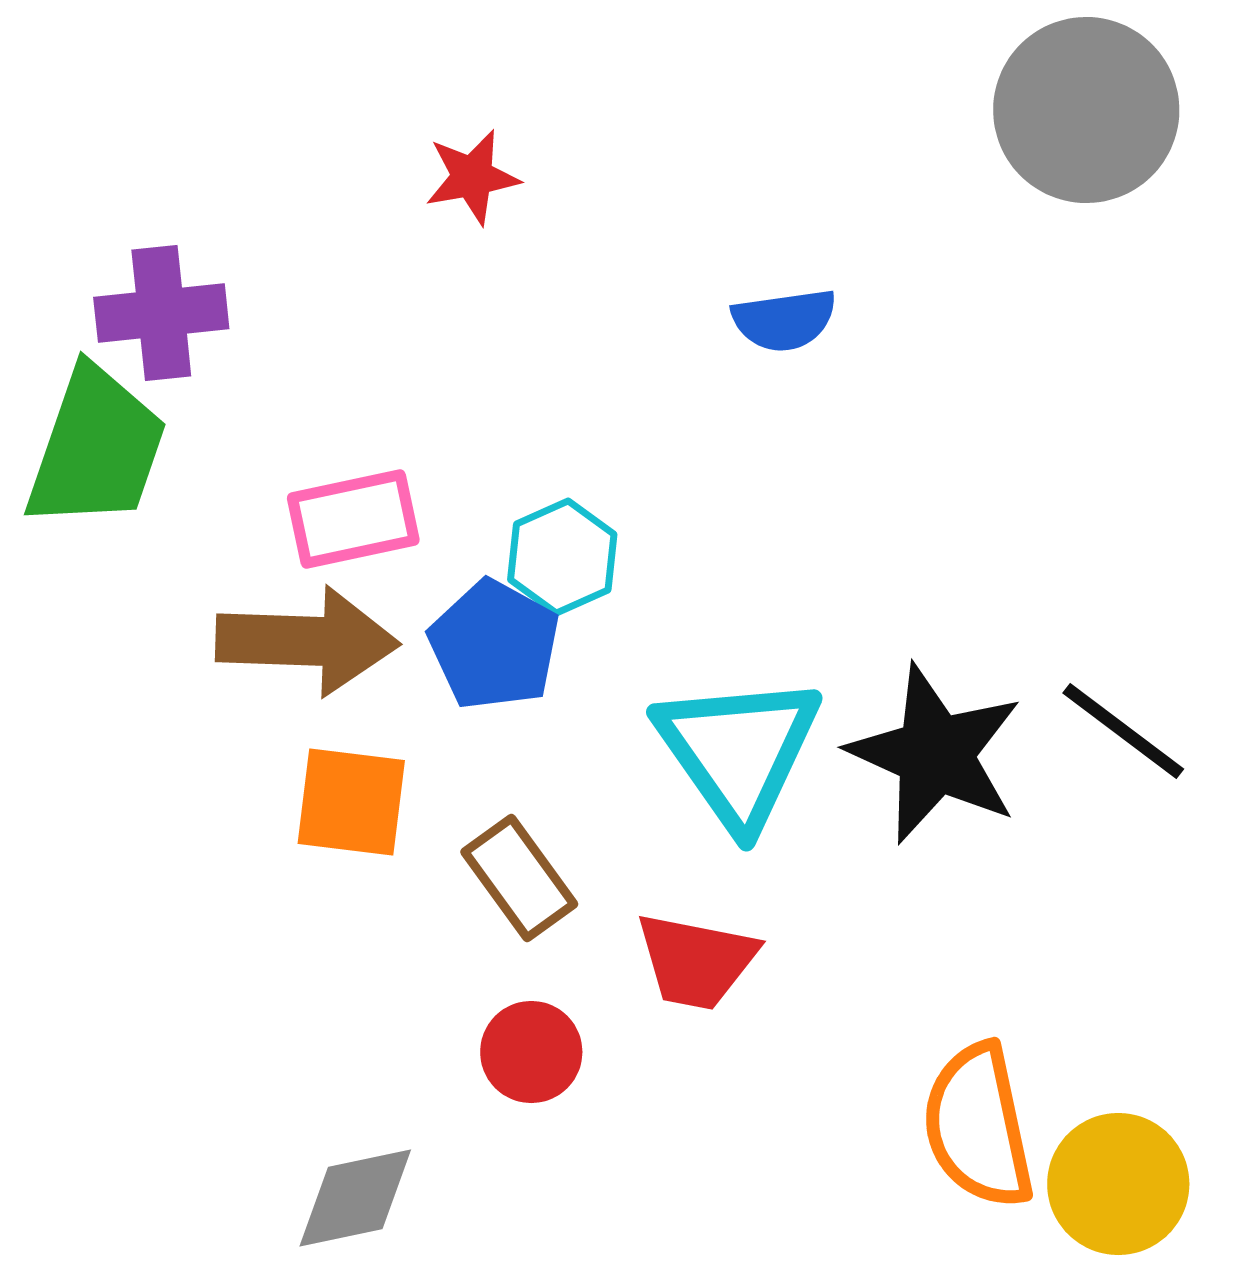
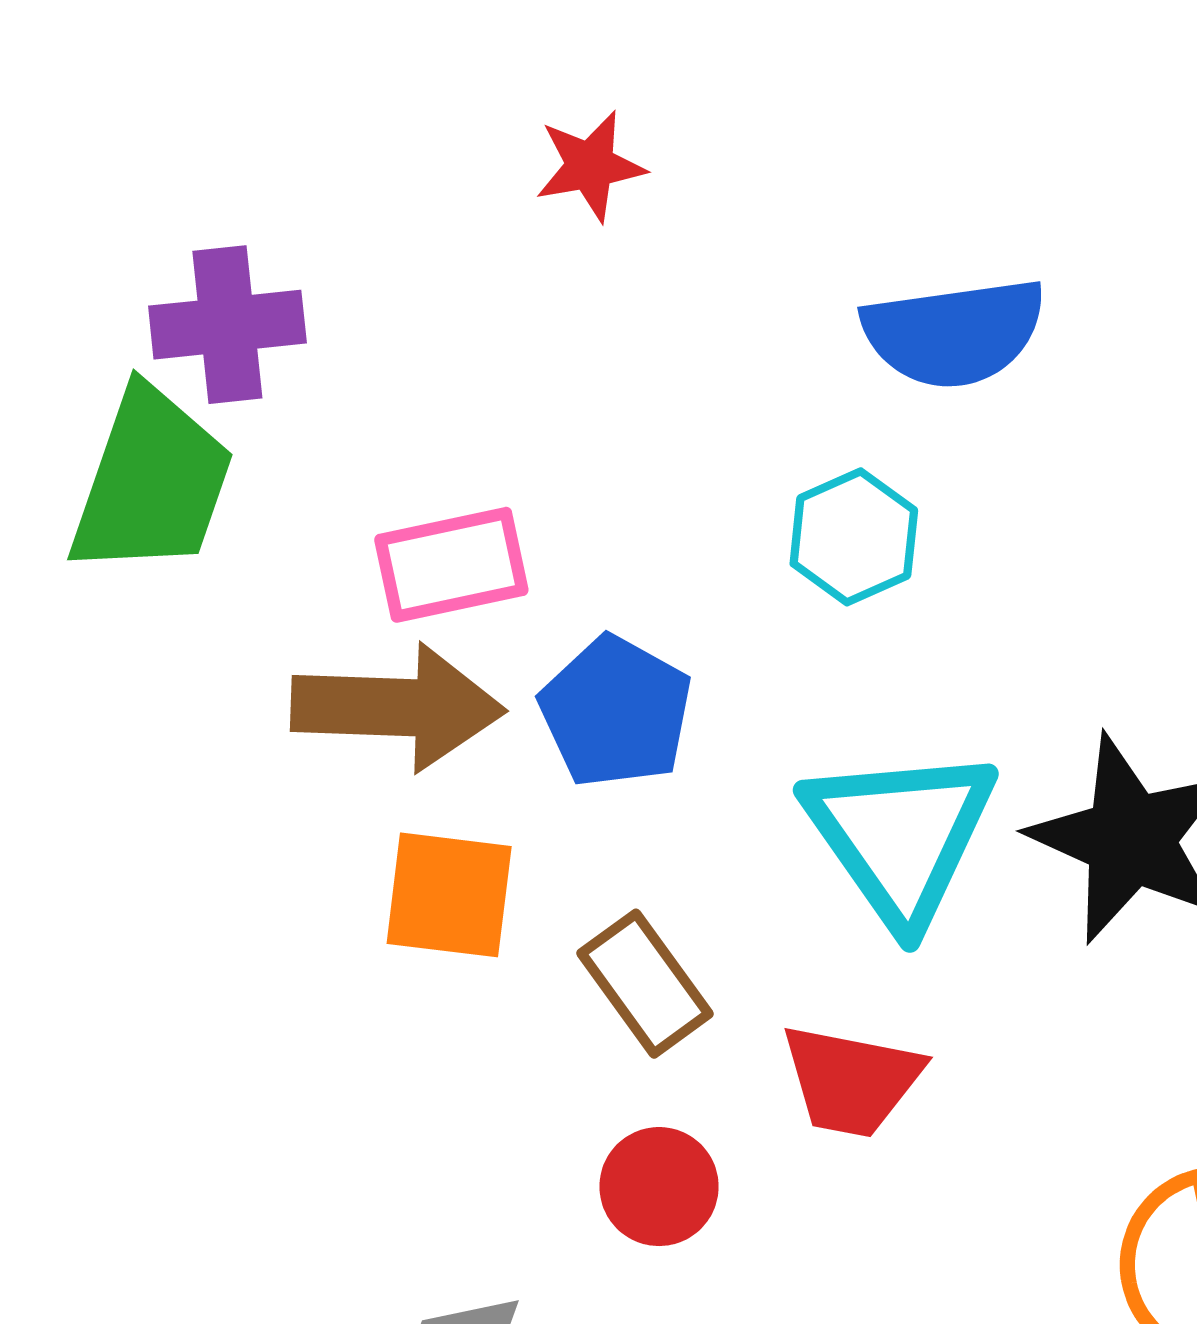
blue semicircle: (784, 320) -> (954, 333), size x1.5
cyan hexagon: (562, 557) -> (854, 537), moved

